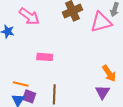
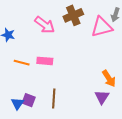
pink arrow: (29, 16) -> (45, 25), moved
orange line: (21, 84) -> (22, 63), moved

